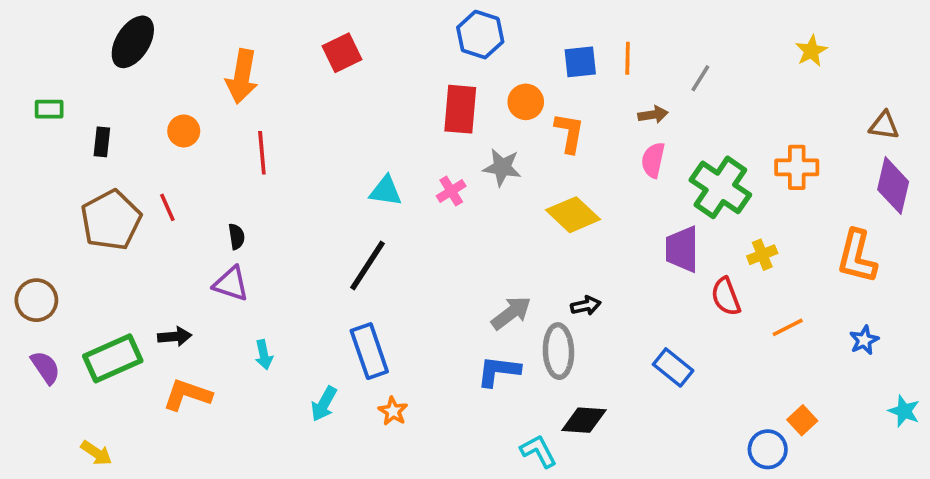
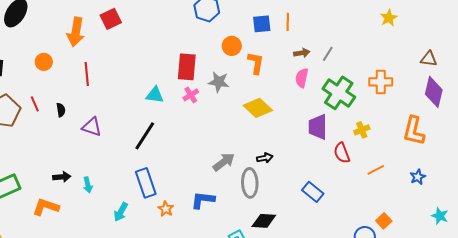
red square: (342, 53) -> (111, 19), moved
gray line: (700, 78) -> (328, 54), moved
red rectangle: (460, 109) -> (187, 67), moved
black semicircle: (236, 236) -> (61, 110), moved
purple triangle: (231, 284) -> (92, 127), moved
black arrow: (175, 337) -> (62, 177), moved
blue L-shape: (498, 371) -> (203, 200), moved
orange star: (393, 411) -> (166, 209), moved

